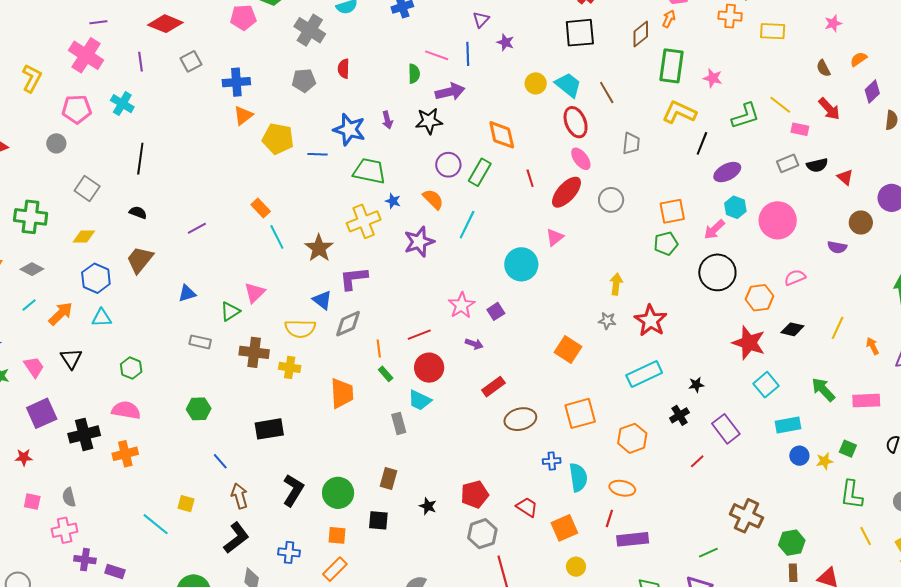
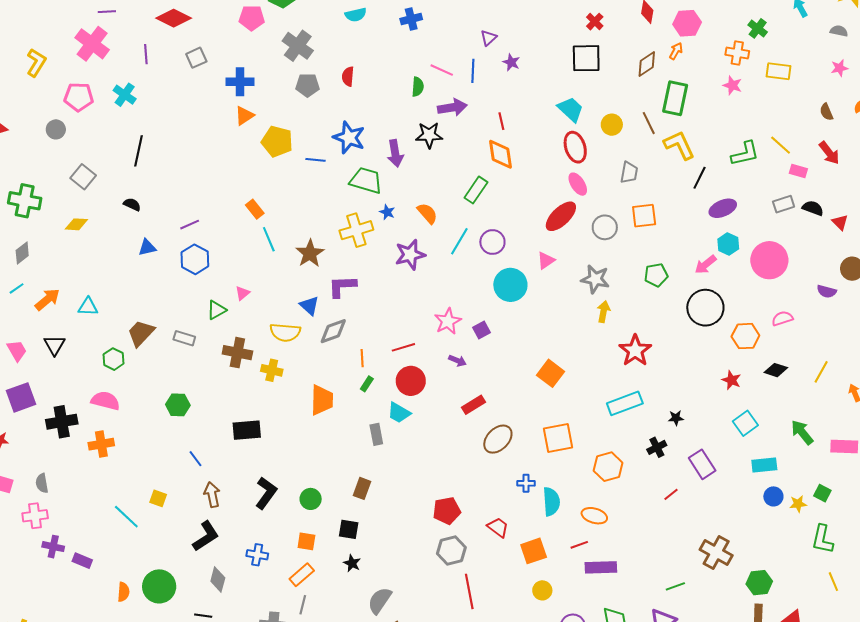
gray cross: (310, 30) -> (298, 46), moved
pink star: (713, 78) -> (732, 85), moved
yellow circle: (536, 83) -> (612, 125), moved
brown line: (607, 92) -> (649, 123), moved
yellow L-shape: (679, 112) -> (679, 145), turned 36
purple arrow: (387, 120) -> (395, 153), moved, size x1.5
purple circle: (448, 165) -> (492, 242), moved
black semicircle: (817, 165) -> (813, 208), turned -150
red line: (530, 178) -> (501, 121), moved
orange square: (672, 211) -> (644, 216), moved
brown trapezoid: (140, 260) -> (141, 333), moved
gray diamond: (32, 269) -> (22, 253), turned -70
blue hexagon: (96, 278) -> (195, 259), moved
blue triangle: (187, 293) -> (147, 248), moved
pink triangle: (255, 293) -> (242, 293), size x0.7
gray star: (607, 321) -> (595, 279), moved, size x1.6
red star: (749, 343) -> (731, 380), size x0.6
green rectangle: (386, 374) -> (367, 384), turned 70
brown ellipse: (520, 419) -> (498, 439), turned -36
green circle: (338, 493) -> (311, 499), size x0.7
black star: (428, 506) -> (352, 563), moved
red line: (609, 518) -> (579, 545), turned 48

